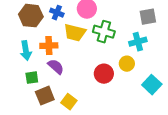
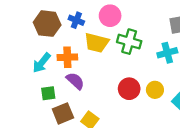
cyan arrow: (26, 51) -> (42, 63), turned 48
yellow circle: (127, 64) -> (155, 90), moved

